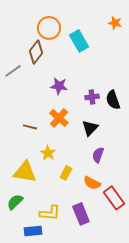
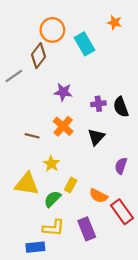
orange star: (115, 23) -> (114, 22), moved
purple semicircle: (98, 155) -> (121, 166), moved
green semicircle: (15, 202) -> (52, 199), moved

